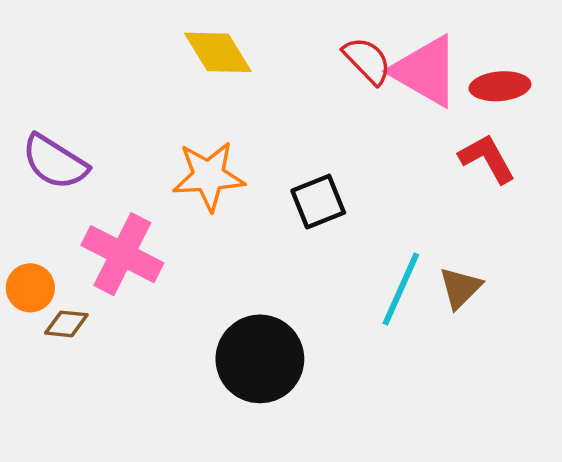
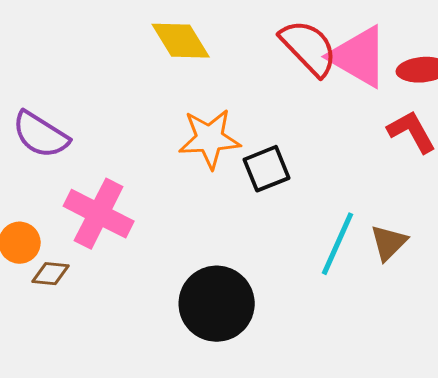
red semicircle: (367, 61) -> (309, 48), size x1.4
orange star: (209, 176) -> (210, 139), moved

